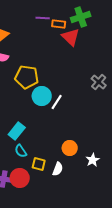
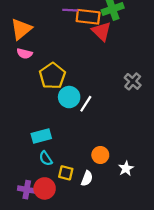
orange rectangle: (59, 24) -> (88, 17), size x1.5
yellow pentagon: (27, 77) -> (52, 76), turned 30
cyan rectangle: (17, 131) -> (41, 136), turned 36

